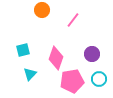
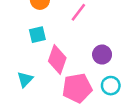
cyan square: (23, 50) -> (37, 35), moved

